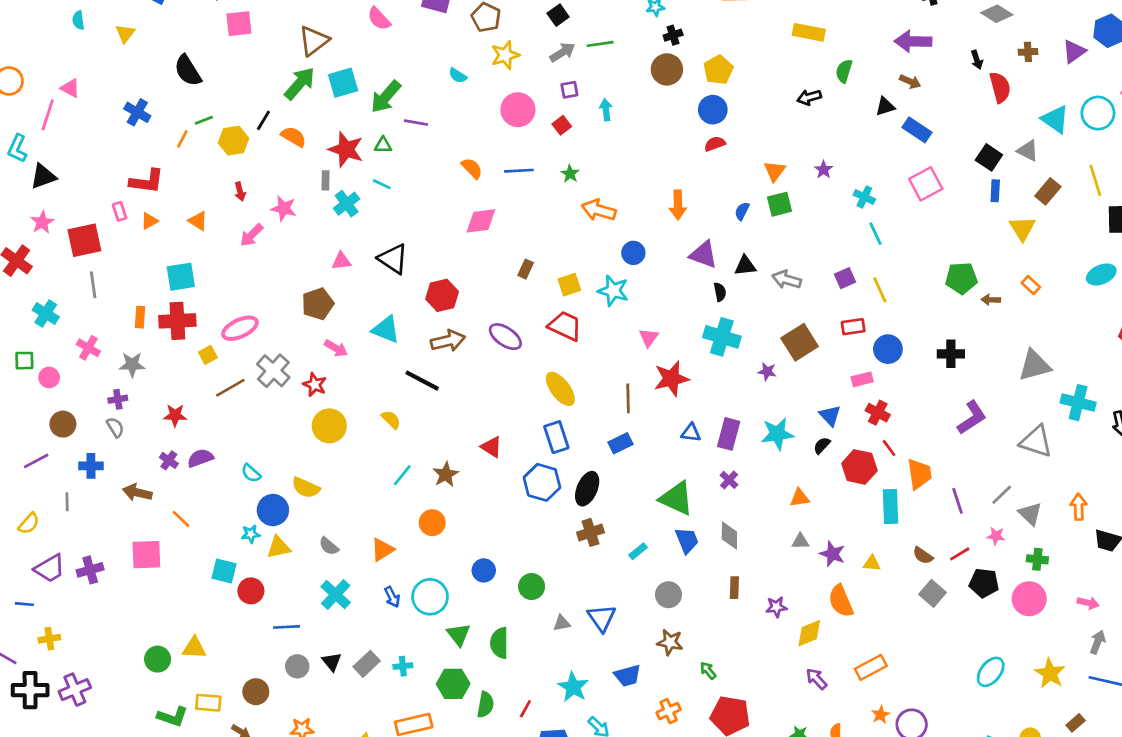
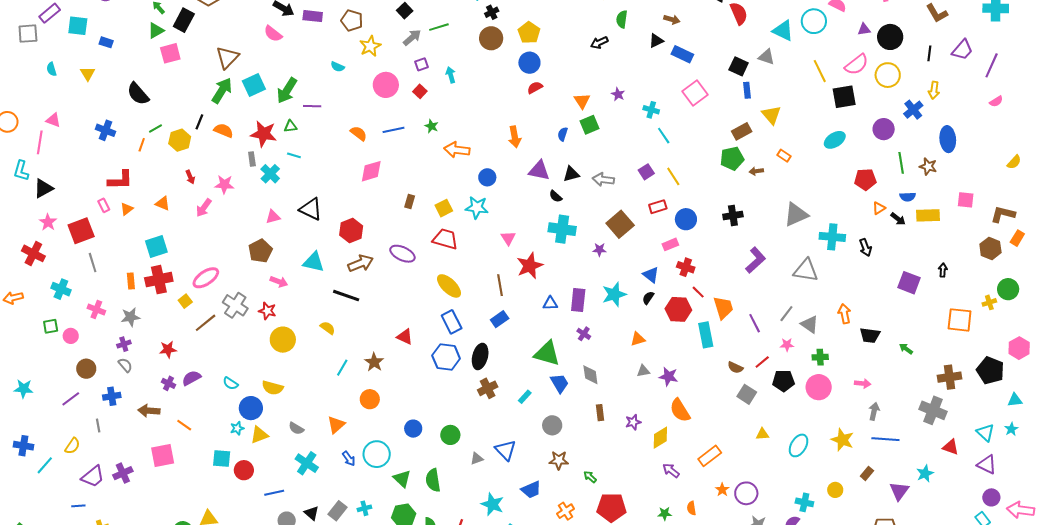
brown rectangle: (1048, 191) -> (742, 131), moved, turned 30
black semicircle: (720, 292) -> (556, 196), turned 152
yellow triangle: (872, 563) -> (762, 434), moved

